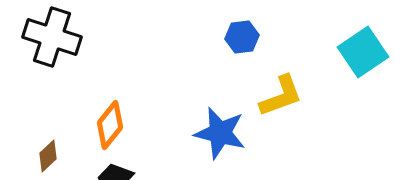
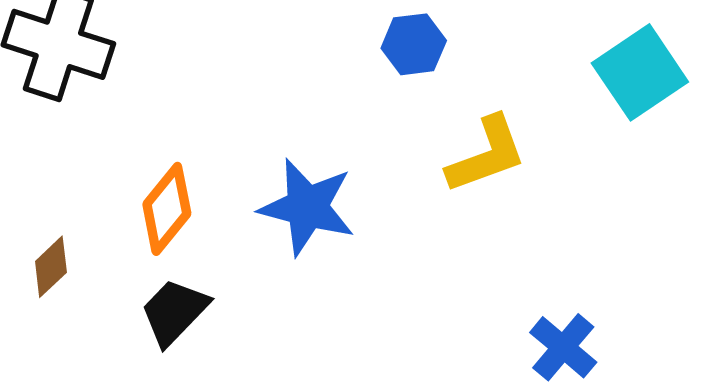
blue star: (220, 133) -> (307, 207), moved

